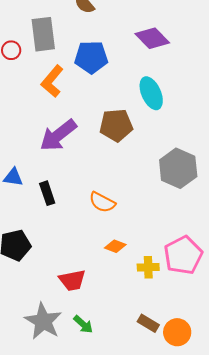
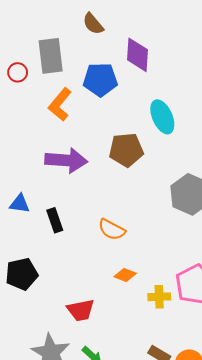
purple diamond: (152, 38) -> (138, 55), moved, turned 48
purple arrow: (58, 135) -> (66, 160), turned -138

